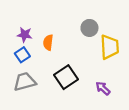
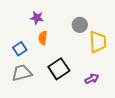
purple star: (25, 35) -> (37, 18), moved
purple arrow: (103, 88) -> (92, 79), turned 112

